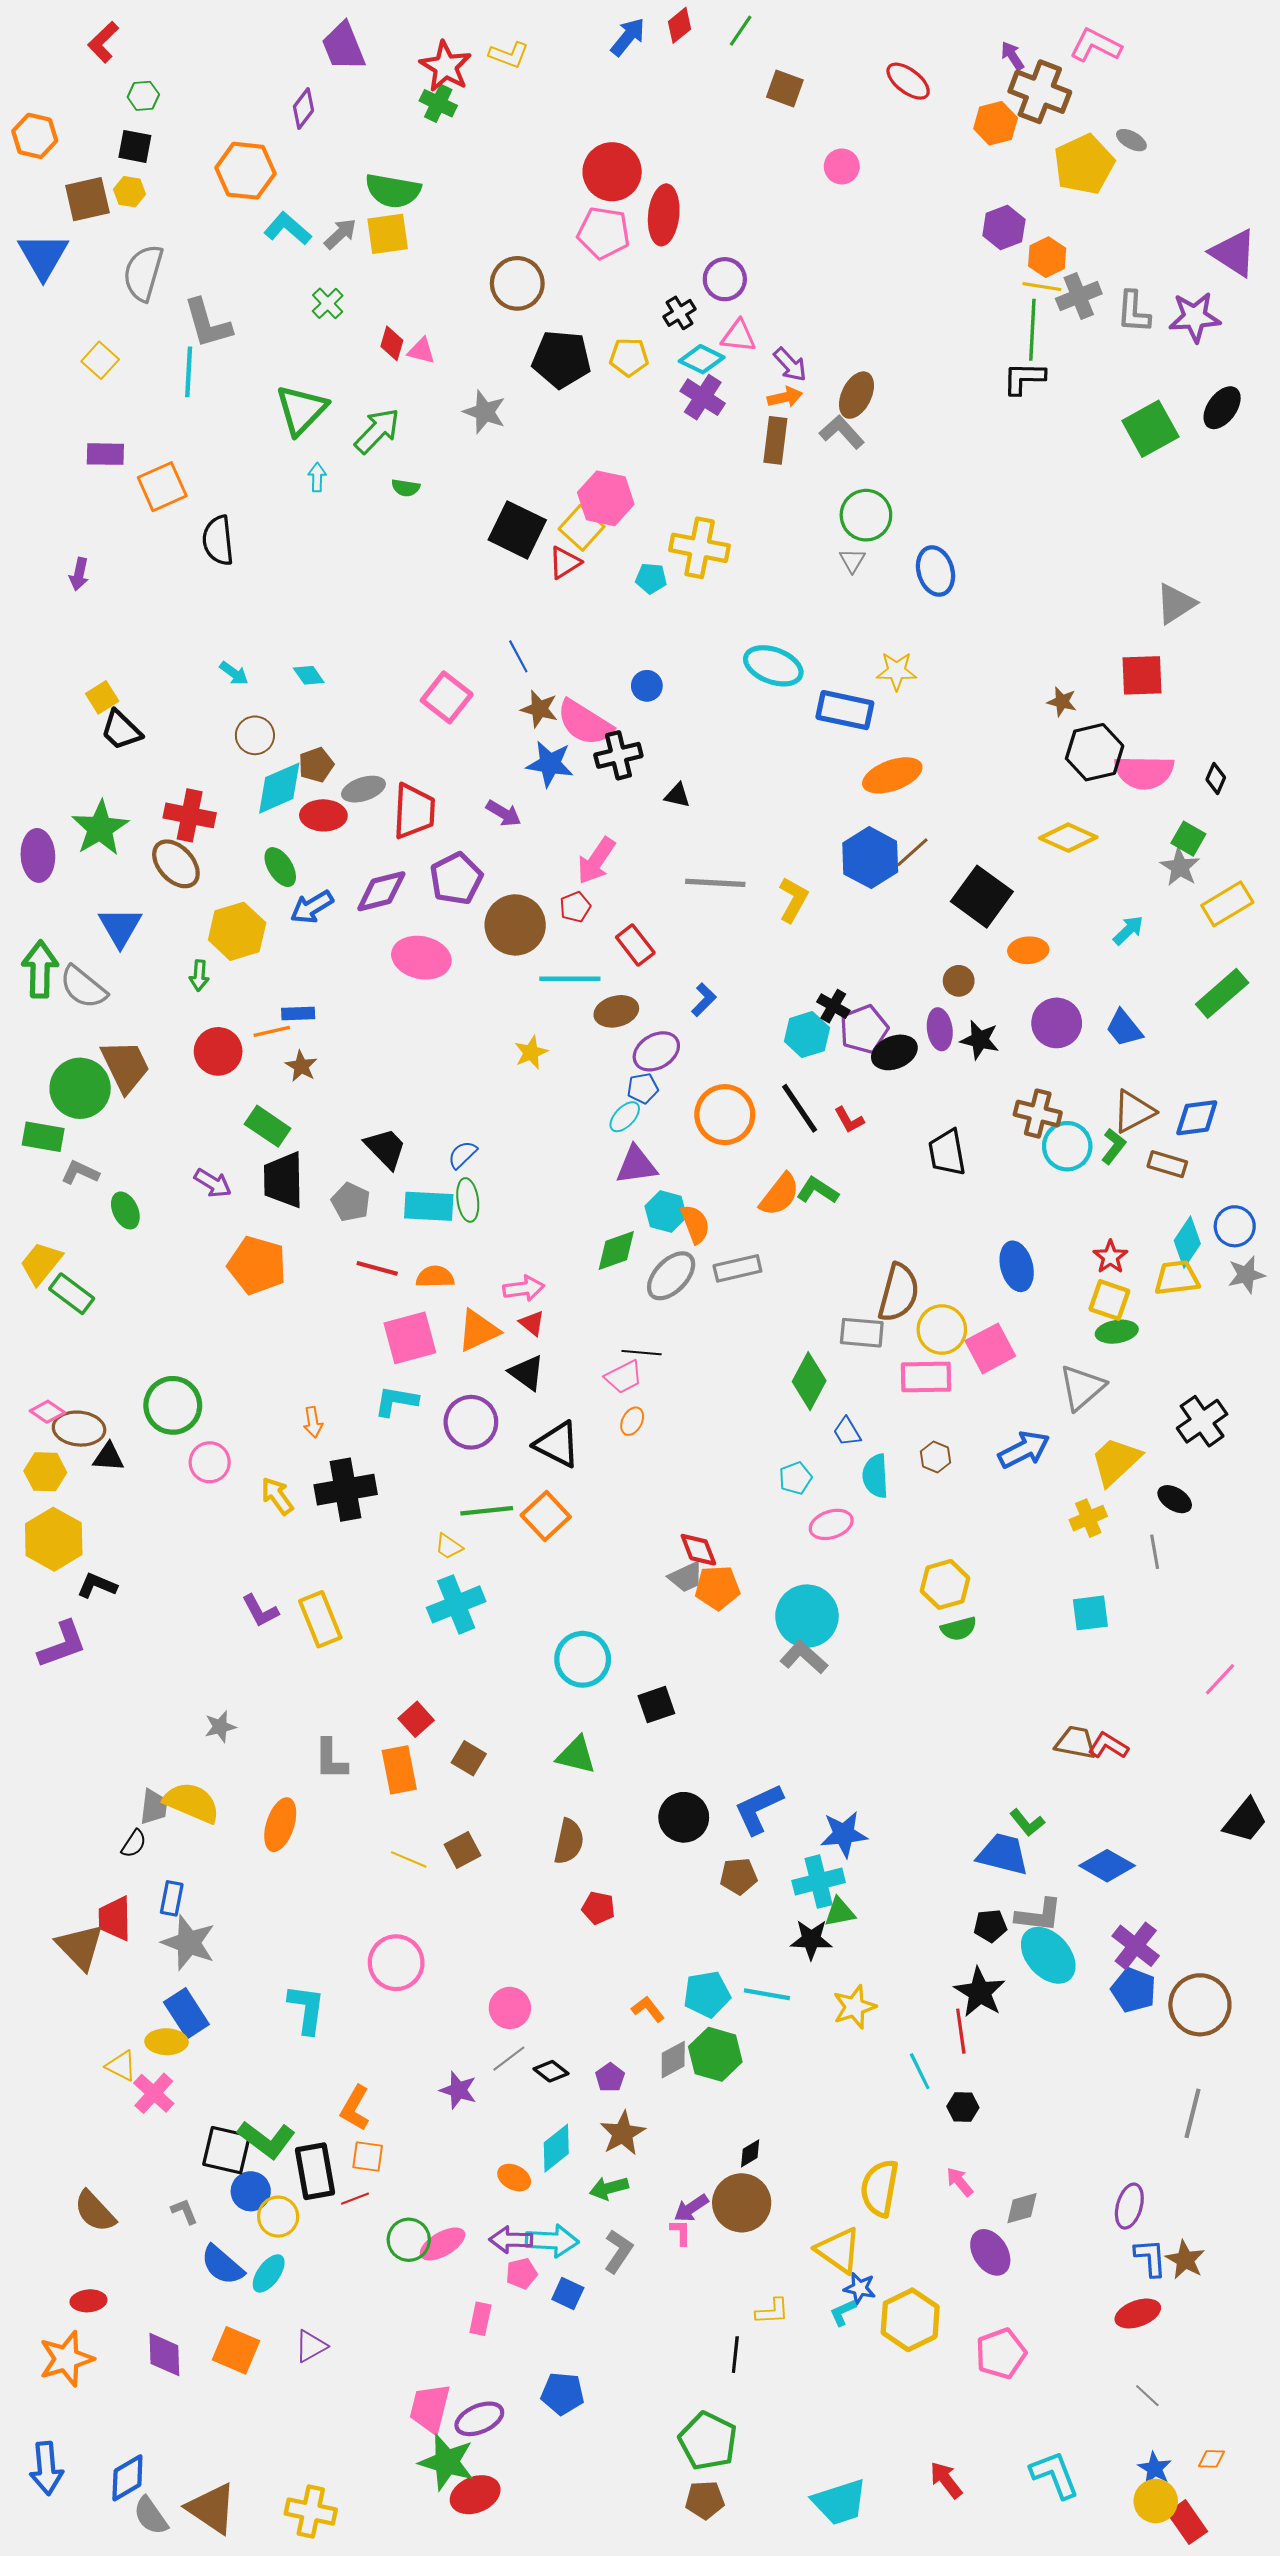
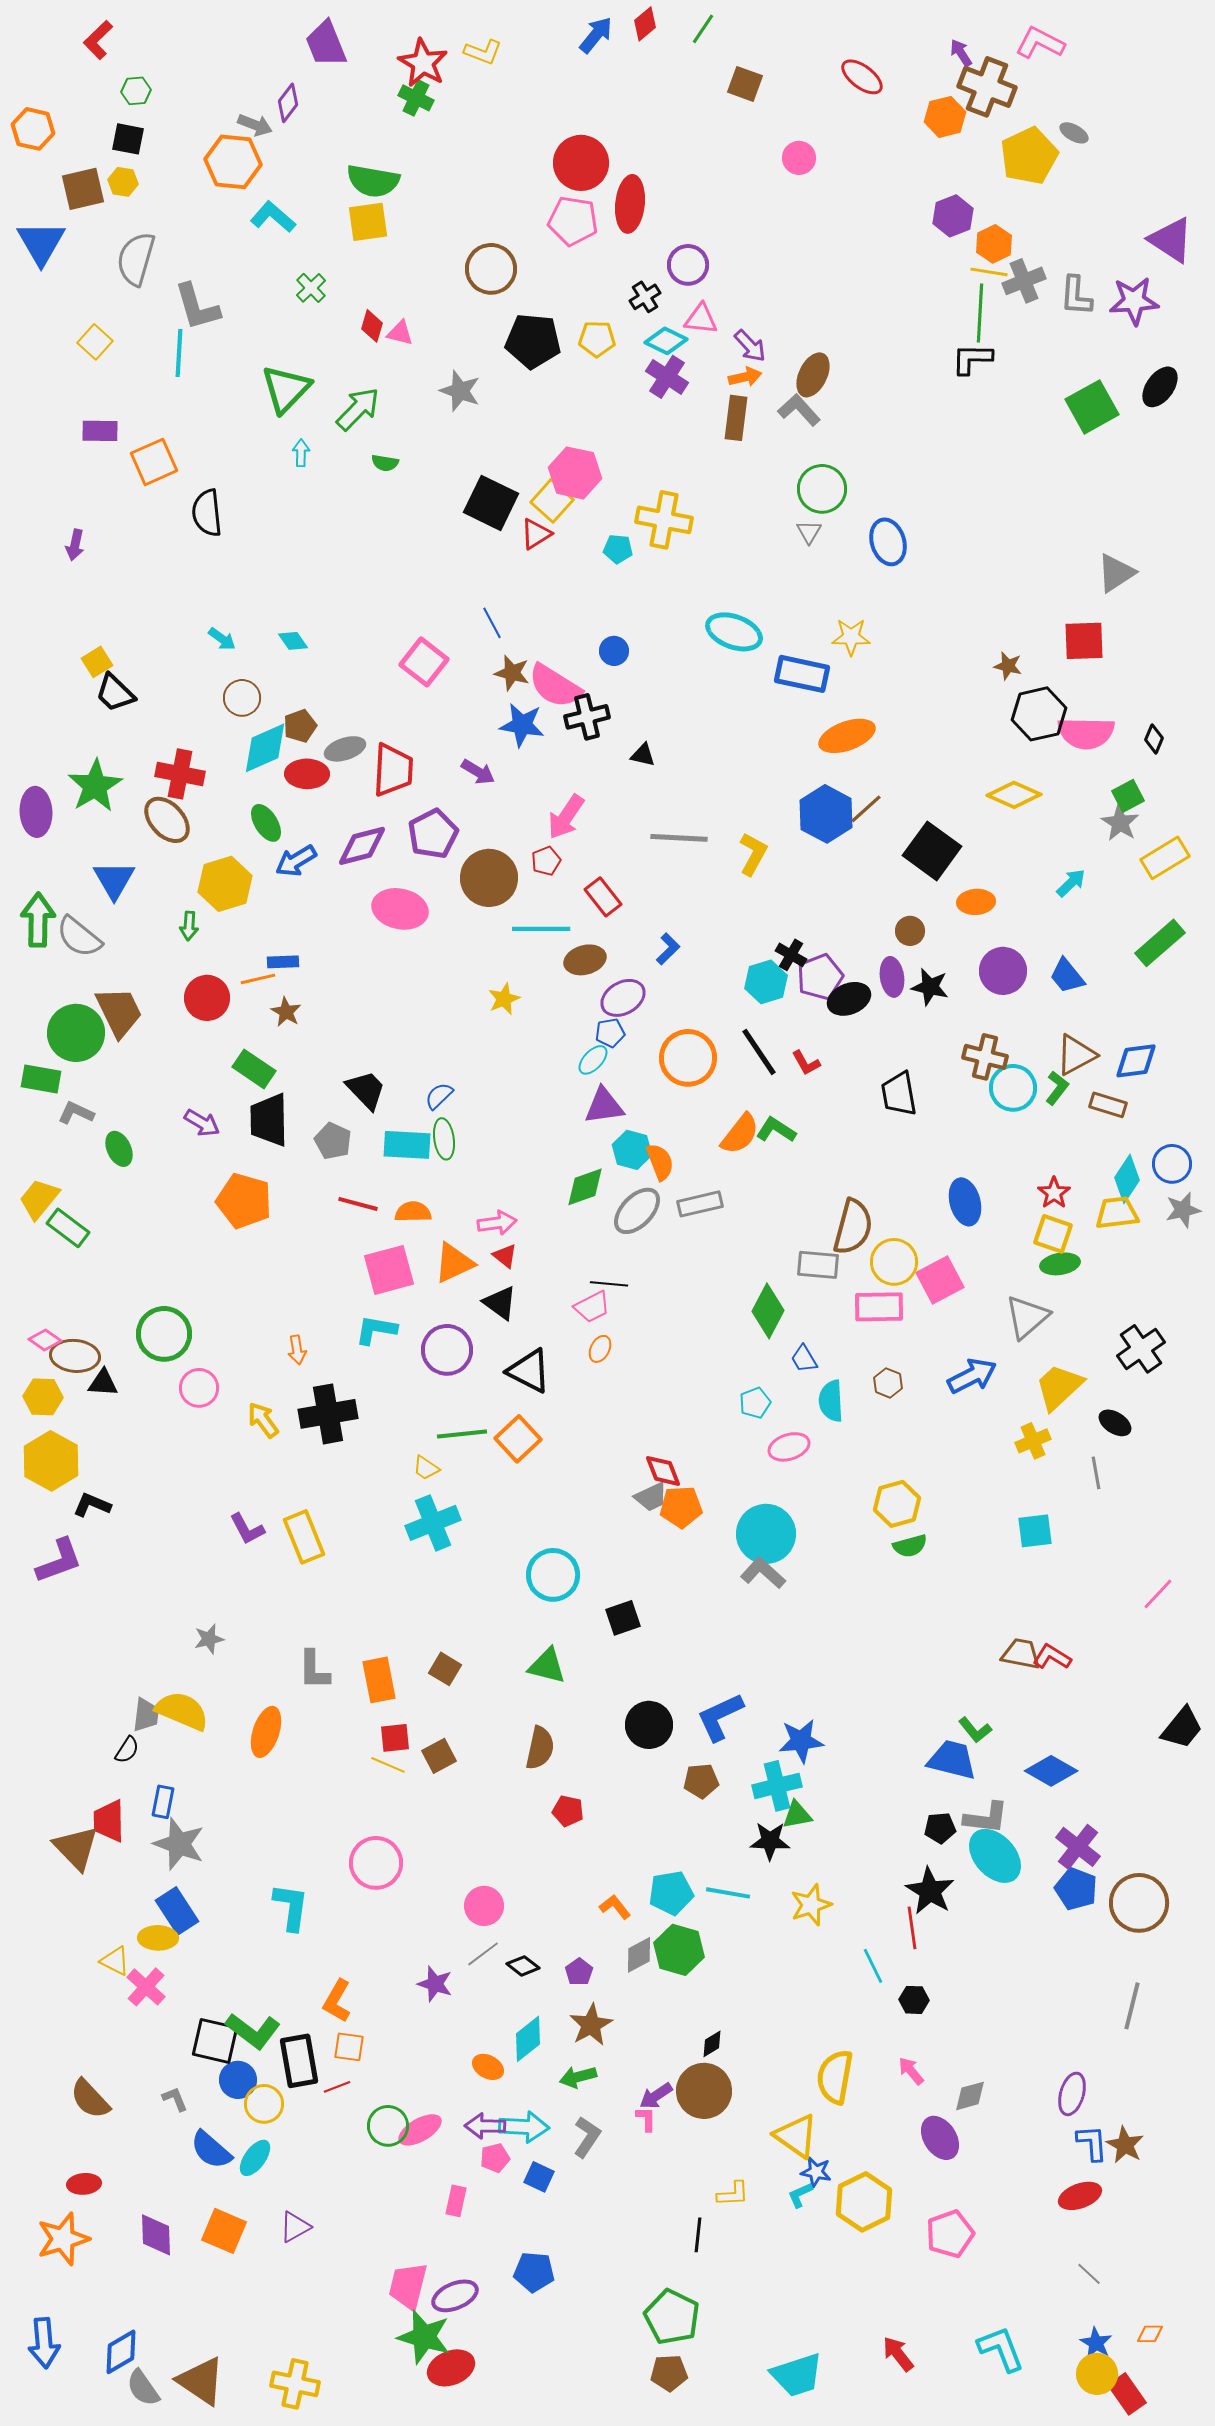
gray arrow: (340, 234) -> (255, 125), moved, turned 64
green square: (1188, 839) -> (1128, 796), turned 32
red square: (416, 1719) -> (395, 1738), moved, turned 36

